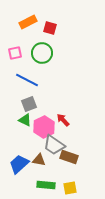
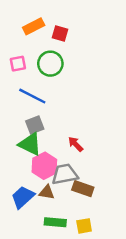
green triangle: (25, 120) -> (30, 144), size x1.5
pink hexagon: (44, 127) -> (44, 166), moved
gray trapezoid: (54, 145) -> (65, 174), turned 135

